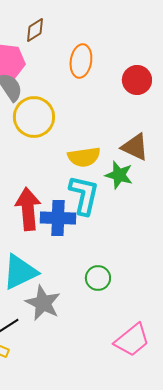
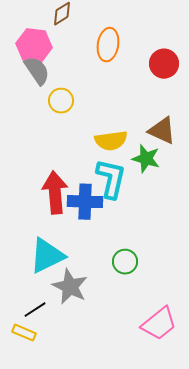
yellow circle: (34, 117) -> (61, 101), size x0.6

